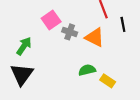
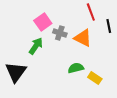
green arrow: (24, 46) -> (36, 46), moved

